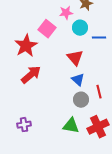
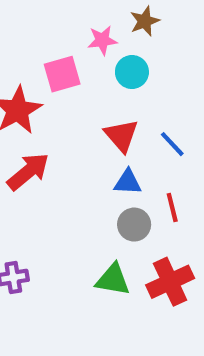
pink square: (47, 29) -> (62, 74), turned 36
blue line: (99, 38) -> (172, 144), moved, turned 48
blue triangle: (78, 80) -> (128, 182), turned -40

